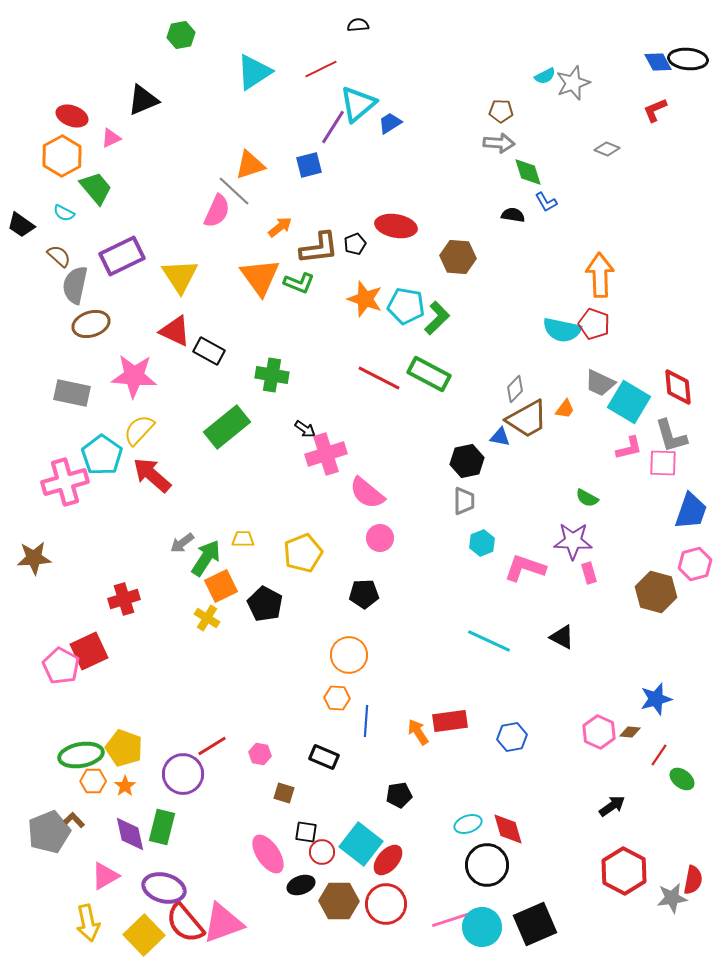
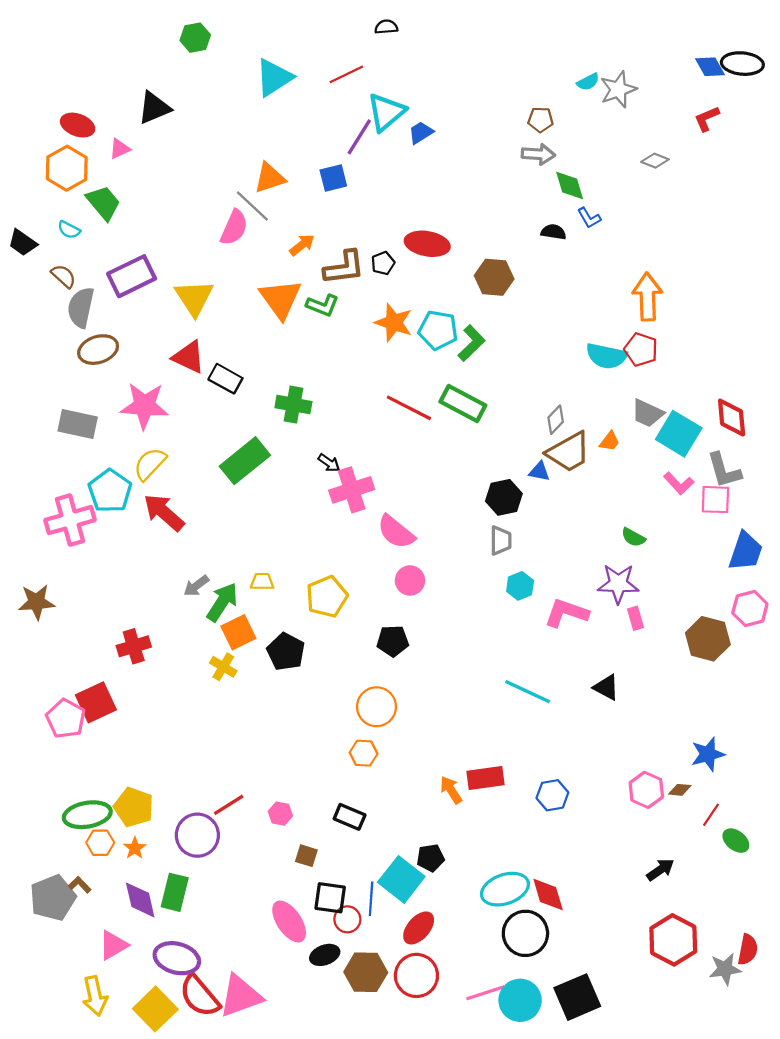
pink L-shape: (629, 448) -> (679, 483), turned 60
blue line: (366, 721) -> (371, 899), moved
cyan ellipse: (468, 824) -> (505, 889), size x1.6
black square: (306, 832) -> (330, 898), size x1.4
cyan square: (361, 844) -> (401, 879), moved

